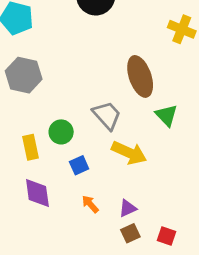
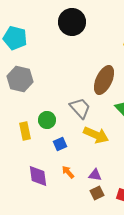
brown ellipse: (140, 76) -> (104, 80), turned 44
purple diamond: (37, 193) -> (38, 176), moved
purple triangle: (128, 208) -> (95, 175), turned 32

